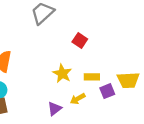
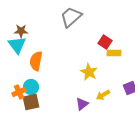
yellow rectangle: (92, 77) -> (114, 53), moved

